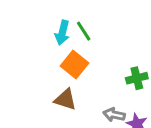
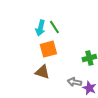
orange square: (74, 65) -> (48, 49), turned 36

